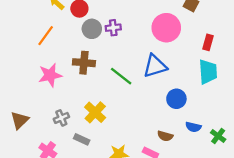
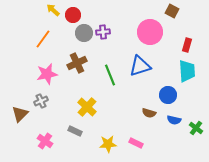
brown cross: (84, 63) -> (77, 63), turned -30
green line: (121, 76) -> (110, 75), turned 30
blue circle: (176, 99) -> (168, 95), moved
gray cross: (61, 118) -> (41, 101), moved
brown semicircle: (165, 136) -> (149, 113), moved

